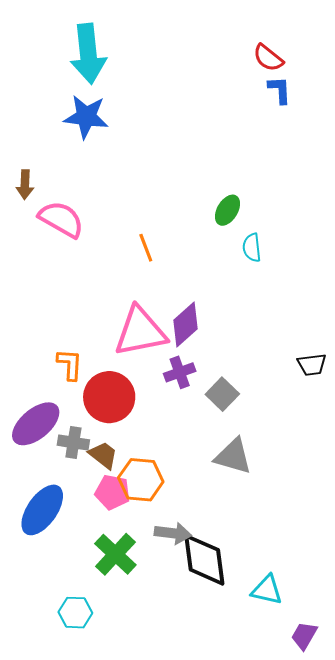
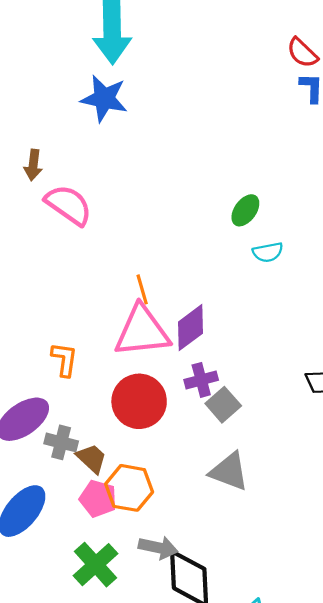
orange line: (146, 248) -> (142, 289), moved
cyan semicircle: (252, 248) -> (268, 252), turned -100
purple cross: (180, 372) -> (201, 380), moved
red circle: (109, 397) -> (139, 401), moved

